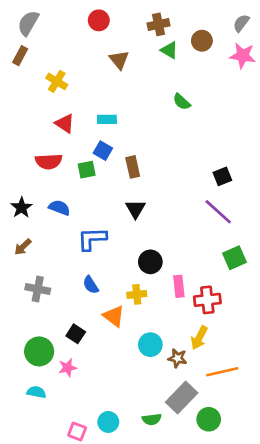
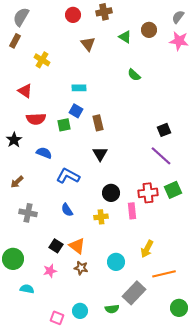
brown cross: (158, 24) -> (104, 12), moved
red triangle: (65, 123) -> (25, 91), moved
black star: (21, 208) -> (14, 140), moved
blue L-shape: (92, 239) -> (68, 176), turned 30
red cross: (207, 300) -> (148, 193), moved
orange triangle: (114, 316) -> (77, 246), moved
cyan circle: (150, 345) -> (116, 262), moved
green circle: (39, 351) -> (13, 259), moved
brown star: (177, 358) -> (81, 268), moved
green circle: (209, 419) -> (179, 308), moved

